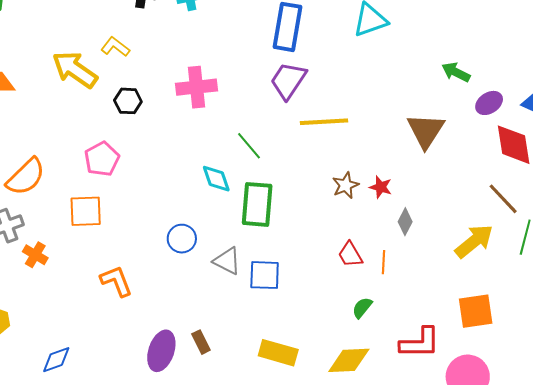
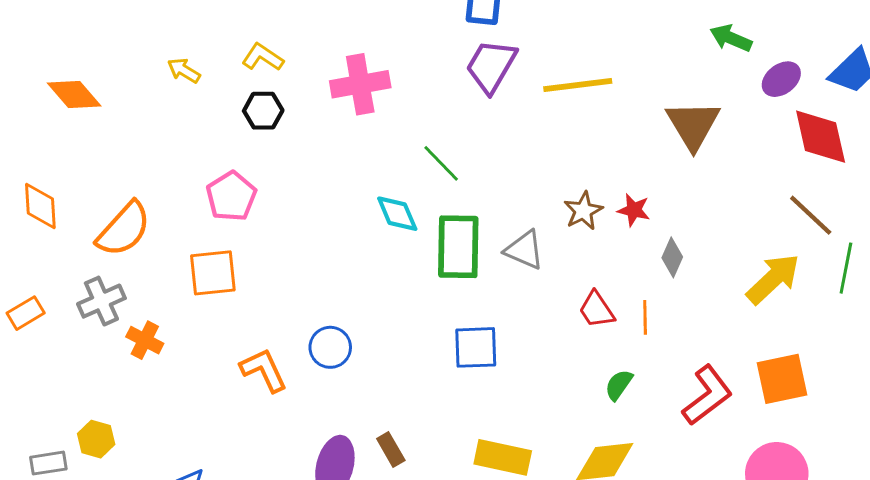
yellow L-shape: (115, 47) -> (263, 57), moved
yellow arrow: (75, 69) -> (184, 70), size x0.5
yellow line: (324, 122) -> (578, 85), moved
blue circle: (182, 239) -> (330, 347), moved
gray triangle: (227, 261) -> (524, 250), moved
red L-shape: (420, 343) -> (707, 395), moved, turned -33

